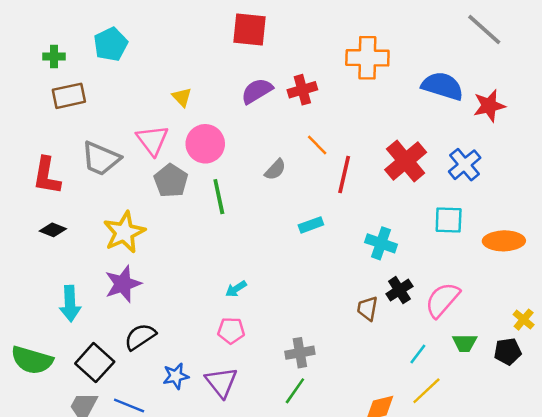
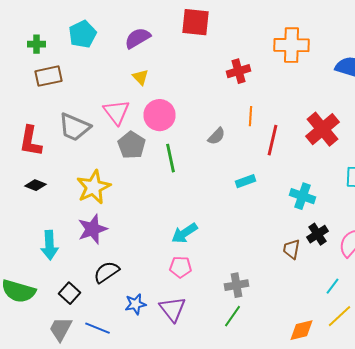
purple semicircle: (257, 91) -> (138, 38), moved
orange line: (317, 145) -> (250, 116), turned 48
cyan arrow: (236, 289) -> (184, 233), size x1.5
black square: (95, 363) -> (70, 293), size x0.7

